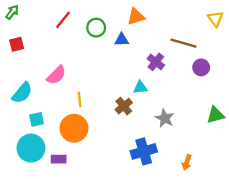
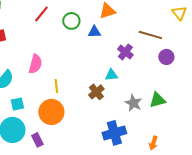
pink semicircle: (56, 75) -> (35, 64), turned -30
green triangle: (216, 115) -> (157, 100), moved
purple rectangle: (59, 159) -> (37, 140), turned 64

